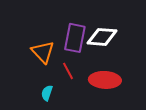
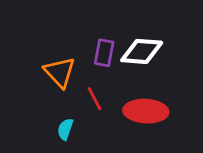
purple rectangle: (75, 38) -> (104, 53), size x0.7

